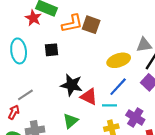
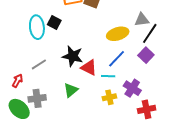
black square: (51, 50) -> (54, 23), turned 32
cyan ellipse: (19, 51) -> (37, 27), moved
gray line: (25, 95) -> (39, 64), moved

